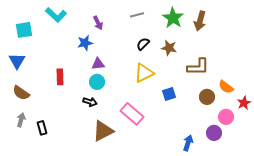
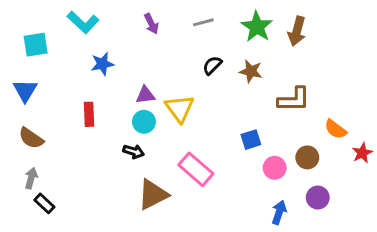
purple arrow: (98, 23) -> (151, 24), moved
blue star: (85, 43) -> (102, 64), moved
yellow triangle: (144, 73) -> (180, 108), moved, turned -40
brown circle: (207, 97) -> (307, 157), moved
pink circle: (226, 117) -> (275, 168), moved
black rectangle: (42, 128) -> (44, 203), moved, turned -32

